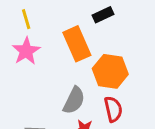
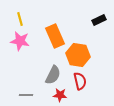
black rectangle: (103, 15) -> (99, 20), moved
pink star: (26, 51) -> (20, 41), turned -30

